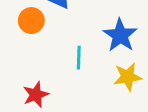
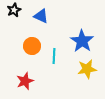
orange circle: (31, 21) -> (32, 46), moved

